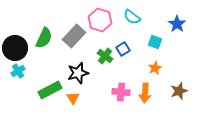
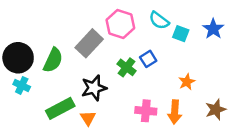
green semicircle: (44, 38) -> (53, 60), moved
cyan square: (155, 42) -> (181, 34), moved
cyan cross: (18, 71) -> (22, 85), turned -32

